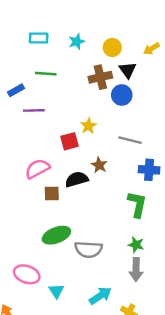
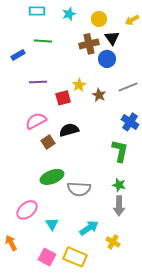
purple line: (34, 110) -> (38, 82), moved
gray line: (130, 140) -> (128, 87), moved, turned -36
brown star: (99, 165) -> (99, 95), moved
blue cross: (149, 170) -> (130, 122), turned 30
brown square: (52, 194) -> (48, 142), turned -32
pink ellipse: (27, 274) -> (27, 210), turned -60

